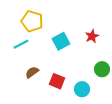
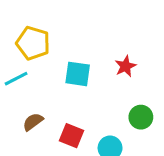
cyan square: (61, 41) -> (78, 74), turned 36

